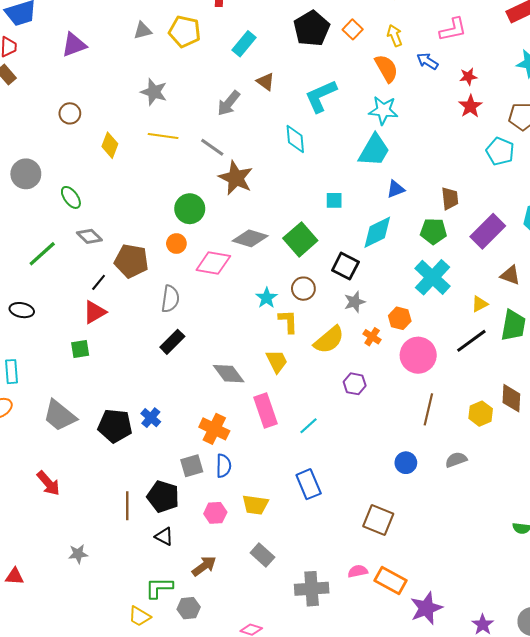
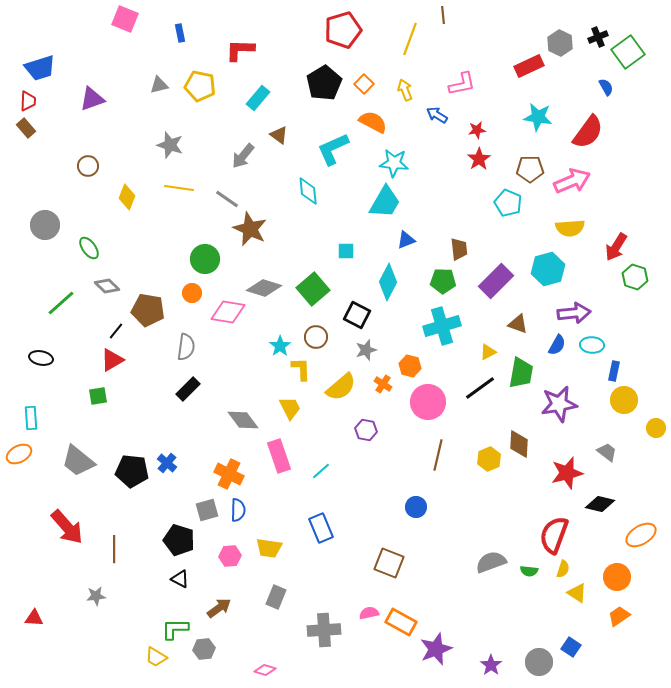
orange semicircle: (386, 68) -> (373, 122), moved, turned -32
cyan diamond: (377, 232) -> (388, 282), turned -36
cyan cross: (432, 277) -> (442, 326), turned 30
gray semicircle: (456, 460) -> (491, 562), moved, size x1.4
red arrow: (48, 483) -> (67, 527), size x1.4
brown line: (127, 506) -> (114, 549), moved
gray rectangle: (262, 555) -> (276, 597), turned 70

